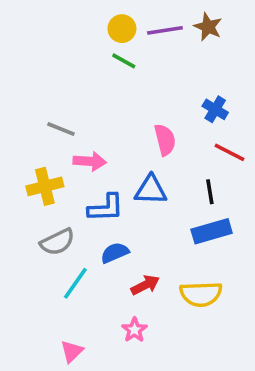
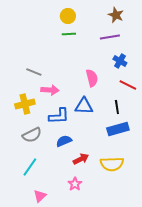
purple line: (165, 30) -> (110, 37), moved
green line: (124, 61) -> (69, 34), turned -32
cyan line: (75, 283) -> (30, 167), moved

